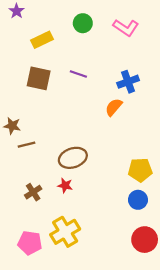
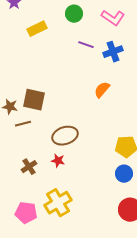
purple line: (78, 74) -> (86, 45), moved
brown square: (39, 78) -> (34, 100), moved
blue cross: (128, 82) -> (113, 52), moved

